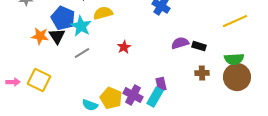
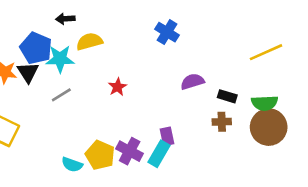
cyan star: (81, 26) -> (60, 59), turned -30
black rectangle: (199, 46) -> (227, 96), moved

